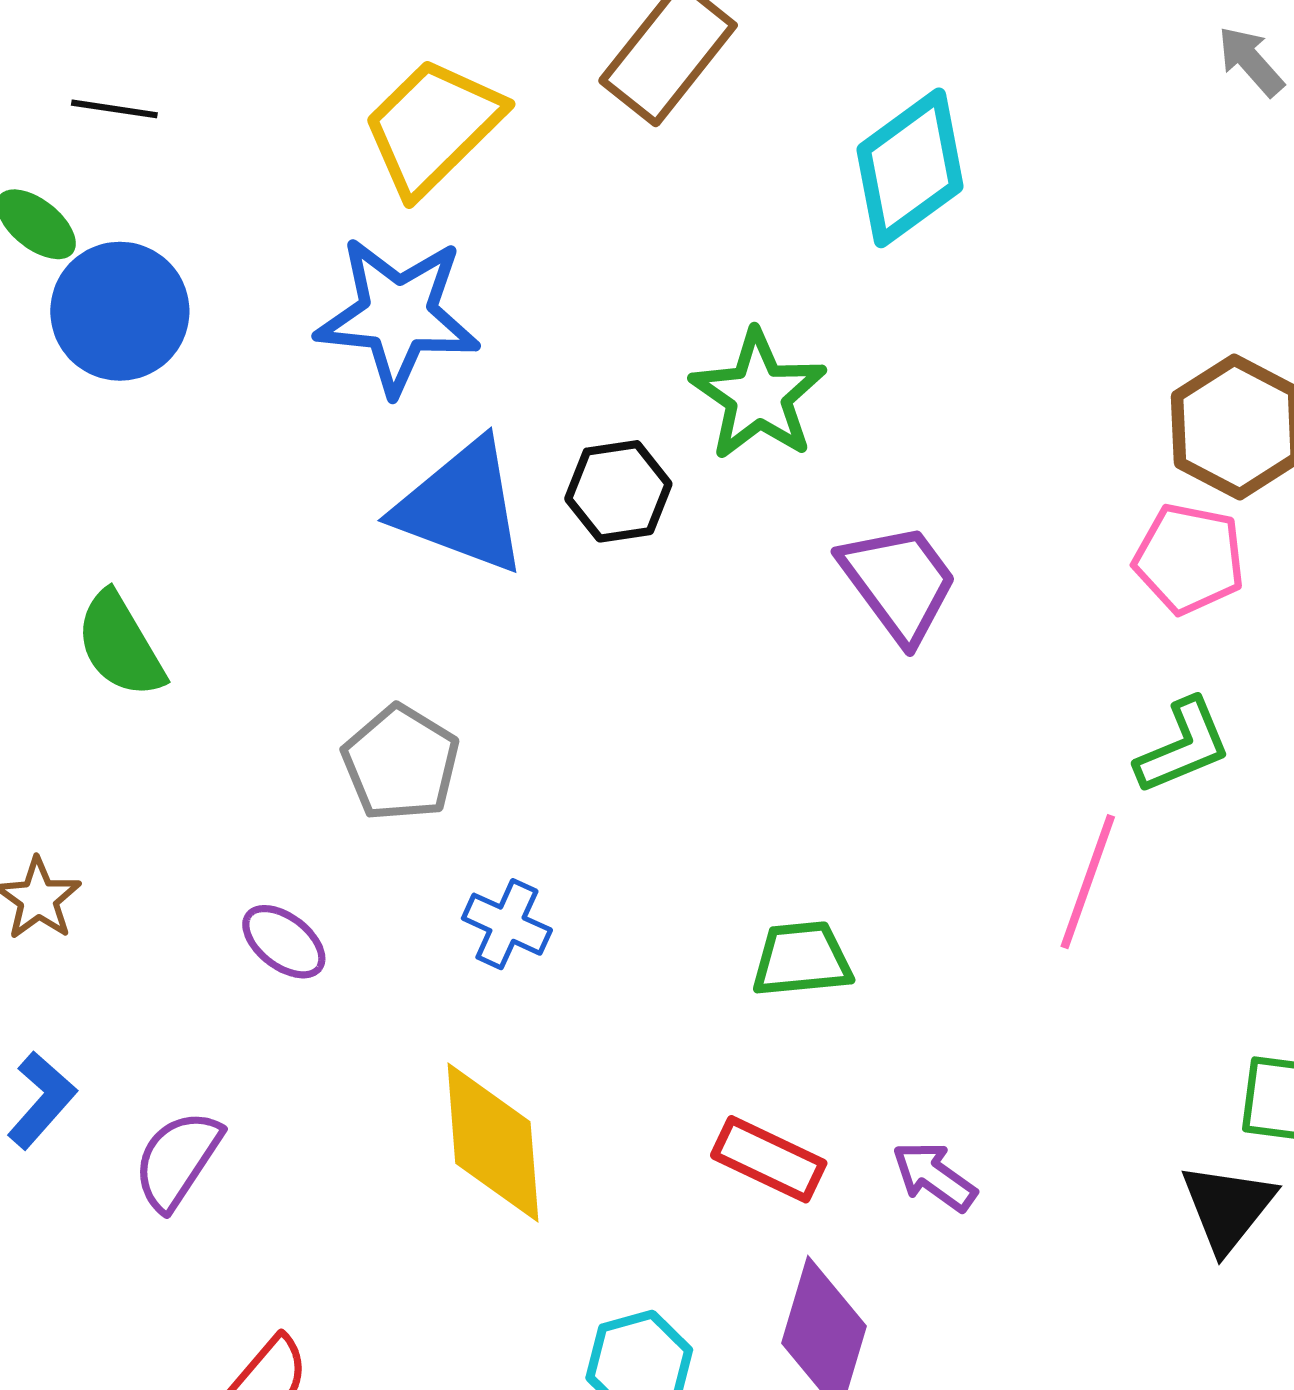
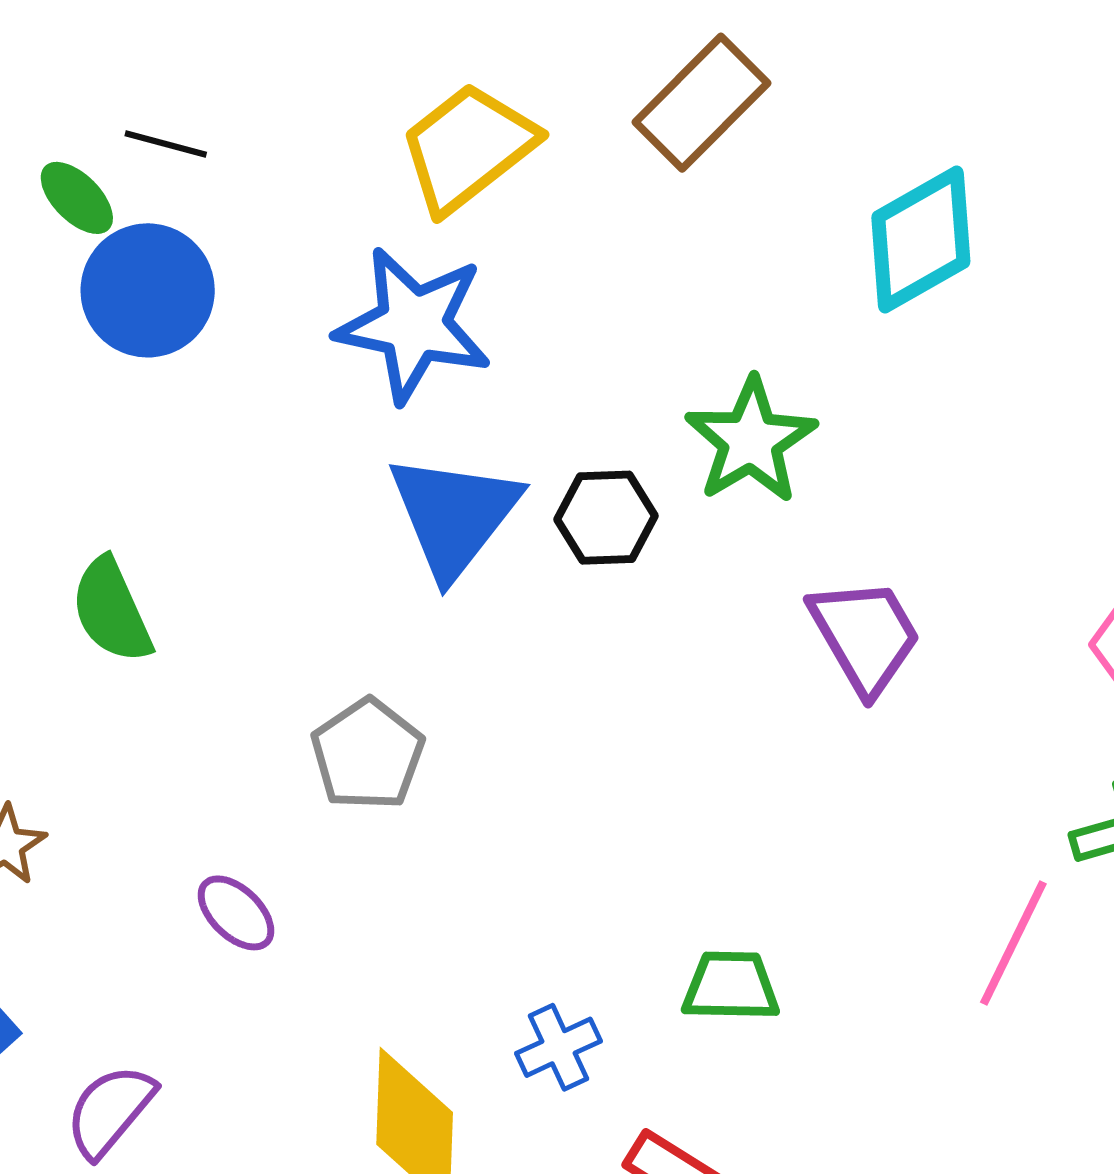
black line: (114, 109) -> (166, 144), moved
blue triangle: (462, 507) -> (454, 515), turned 41
blue cross: (507, 924) -> (558, 1047), moved, turned 34

